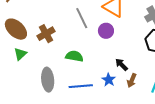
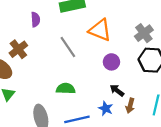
purple circle: (106, 31) -> (111, 62), moved
brown cross: (46, 34) -> (18, 49), moved

